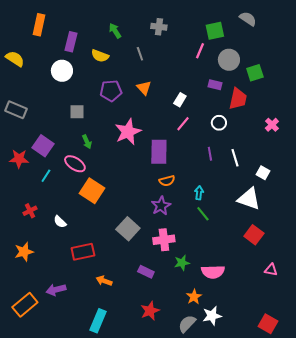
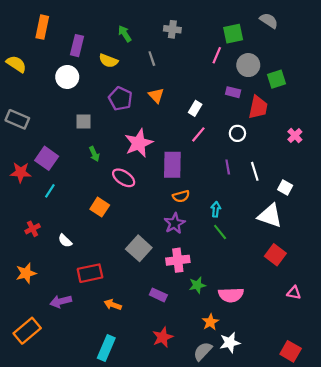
purple pentagon: (111, 91) -> (120, 99), turned 30
pink ellipse: (75, 164) -> (124, 178), moved
orange square: (92, 191) -> (100, 207), size x0.7
purple arrow: (56, 290) -> (61, 301), moved

